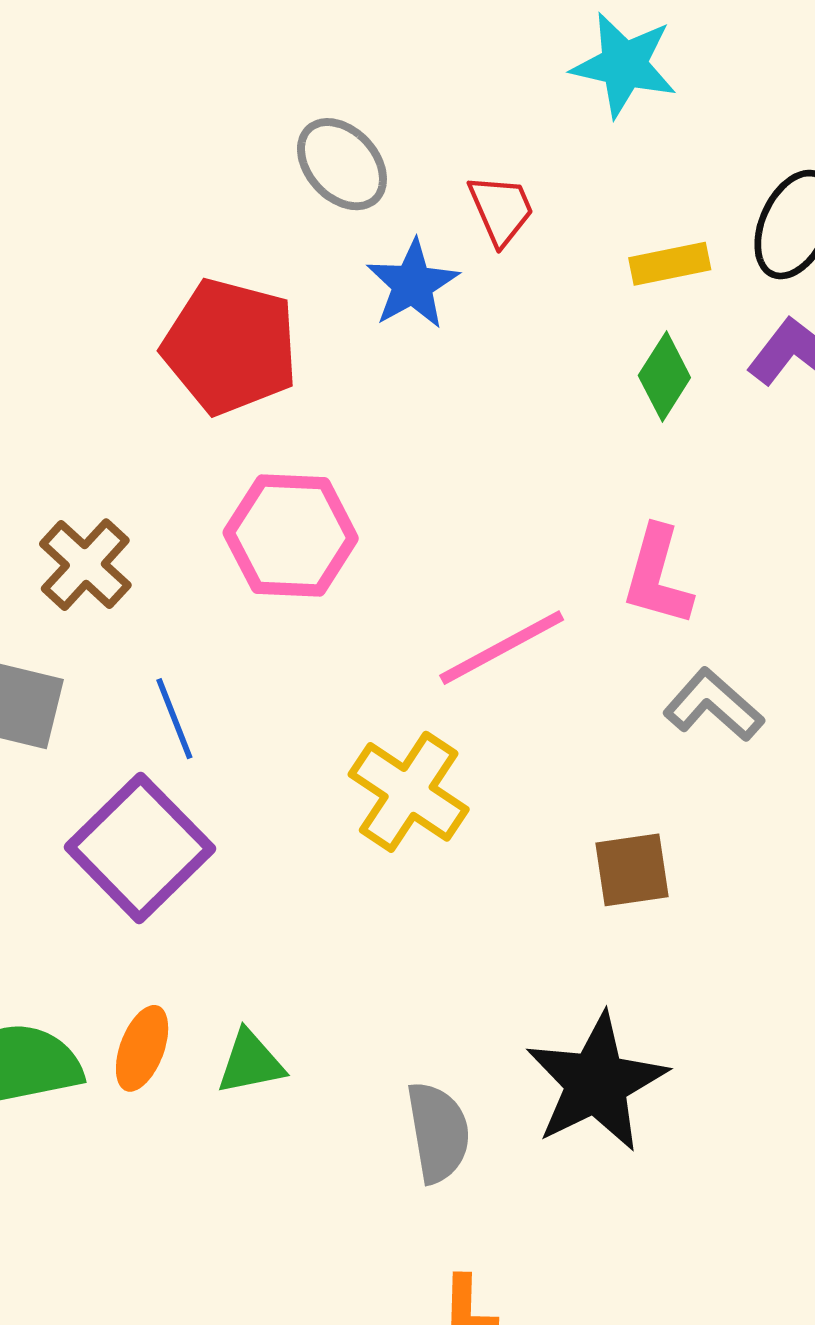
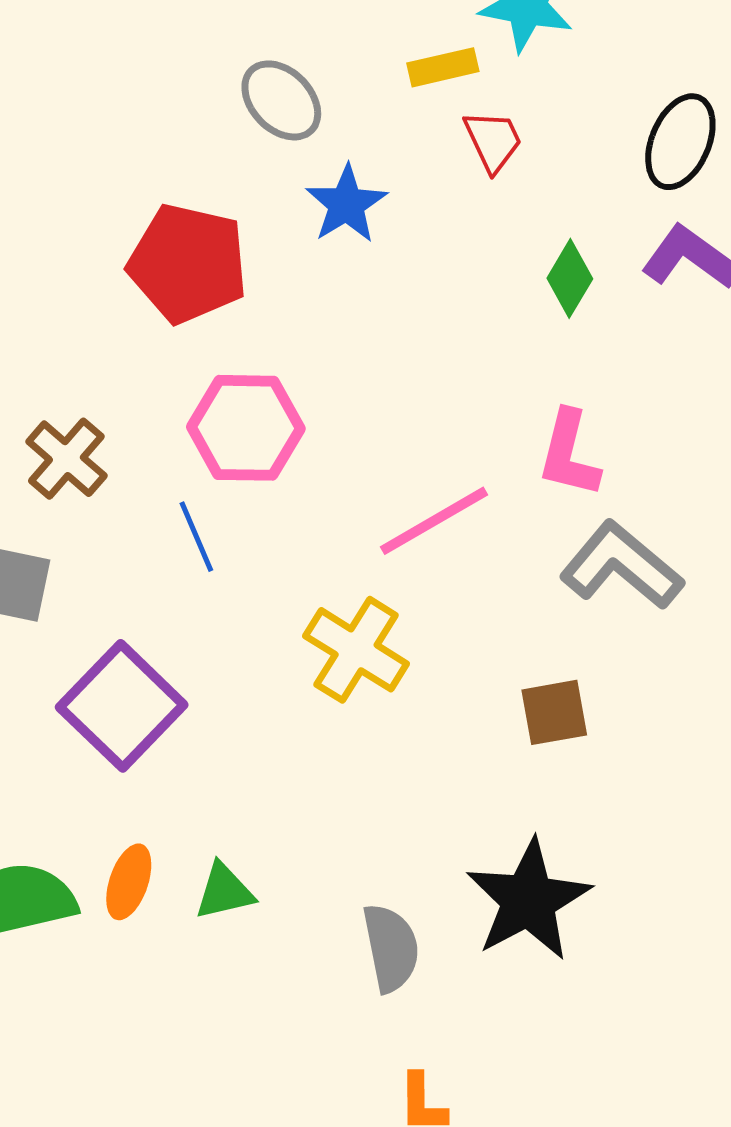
red trapezoid: (501, 209) -> (493, 141), moved
yellow rectangle: (670, 264) -> (443, 67), moved
gray L-shape: (713, 705) -> (621, 566), size x1.4
blue line: (174, 719) -> (196, 537), moved

